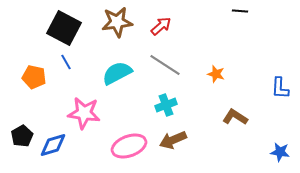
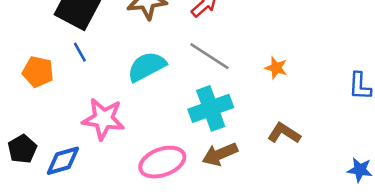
cyan cross: (166, 105) -> (211, 108), size x1.5
brown L-shape: (235, 117) -> (284, 133), moved

